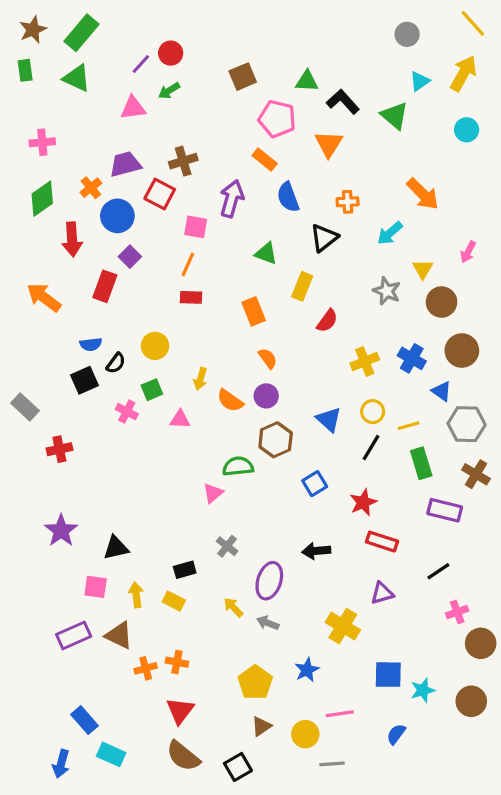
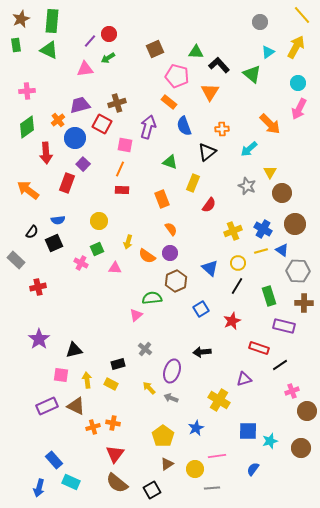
green rectangle: (81, 33) -> (52, 21), turned -35
pink arrow: (468, 252) -> (299, 109), moved, size x1.5
black semicircle: (116, 363) -> (32, 232), moved
yellow line: (409, 426) -> (261, 251), moved
brown cross: (476, 474) -> (304, 303), turned -30
red rectangle: (382, 542) -> (259, 348), moved

